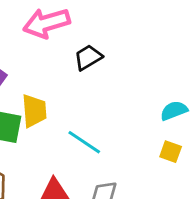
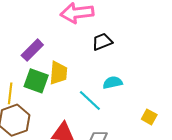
cyan semicircle: (174, 111) -> (113, 83), moved

